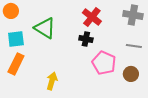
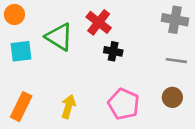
red cross: (92, 17) -> (99, 22), moved
pink pentagon: (104, 63) -> (124, 104), moved
orange rectangle: (16, 64) -> (21, 107), moved

